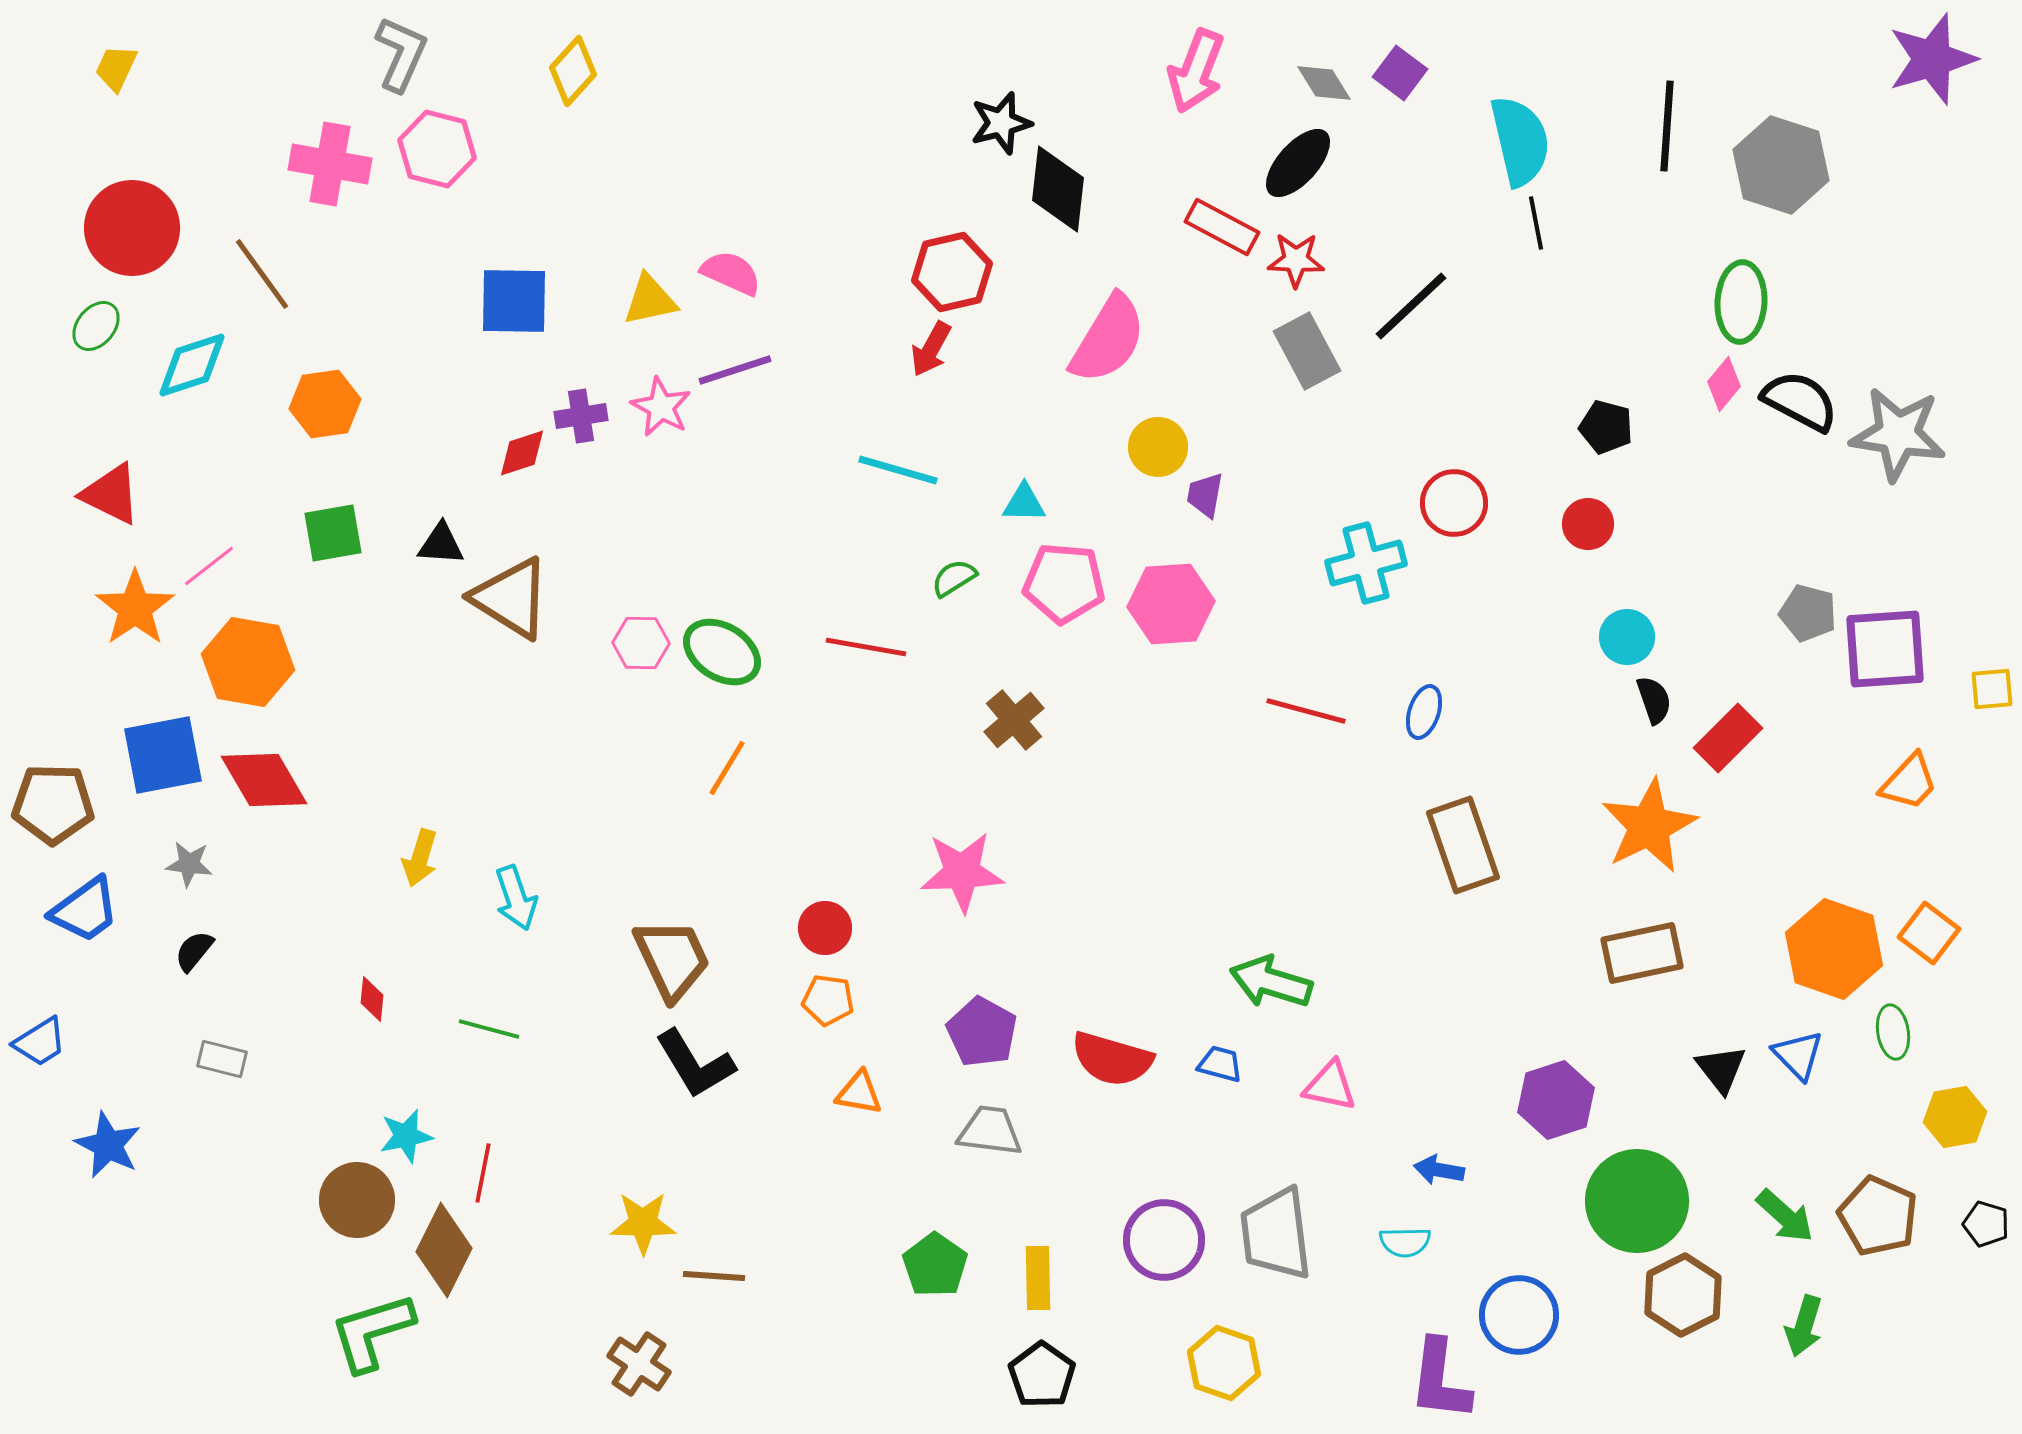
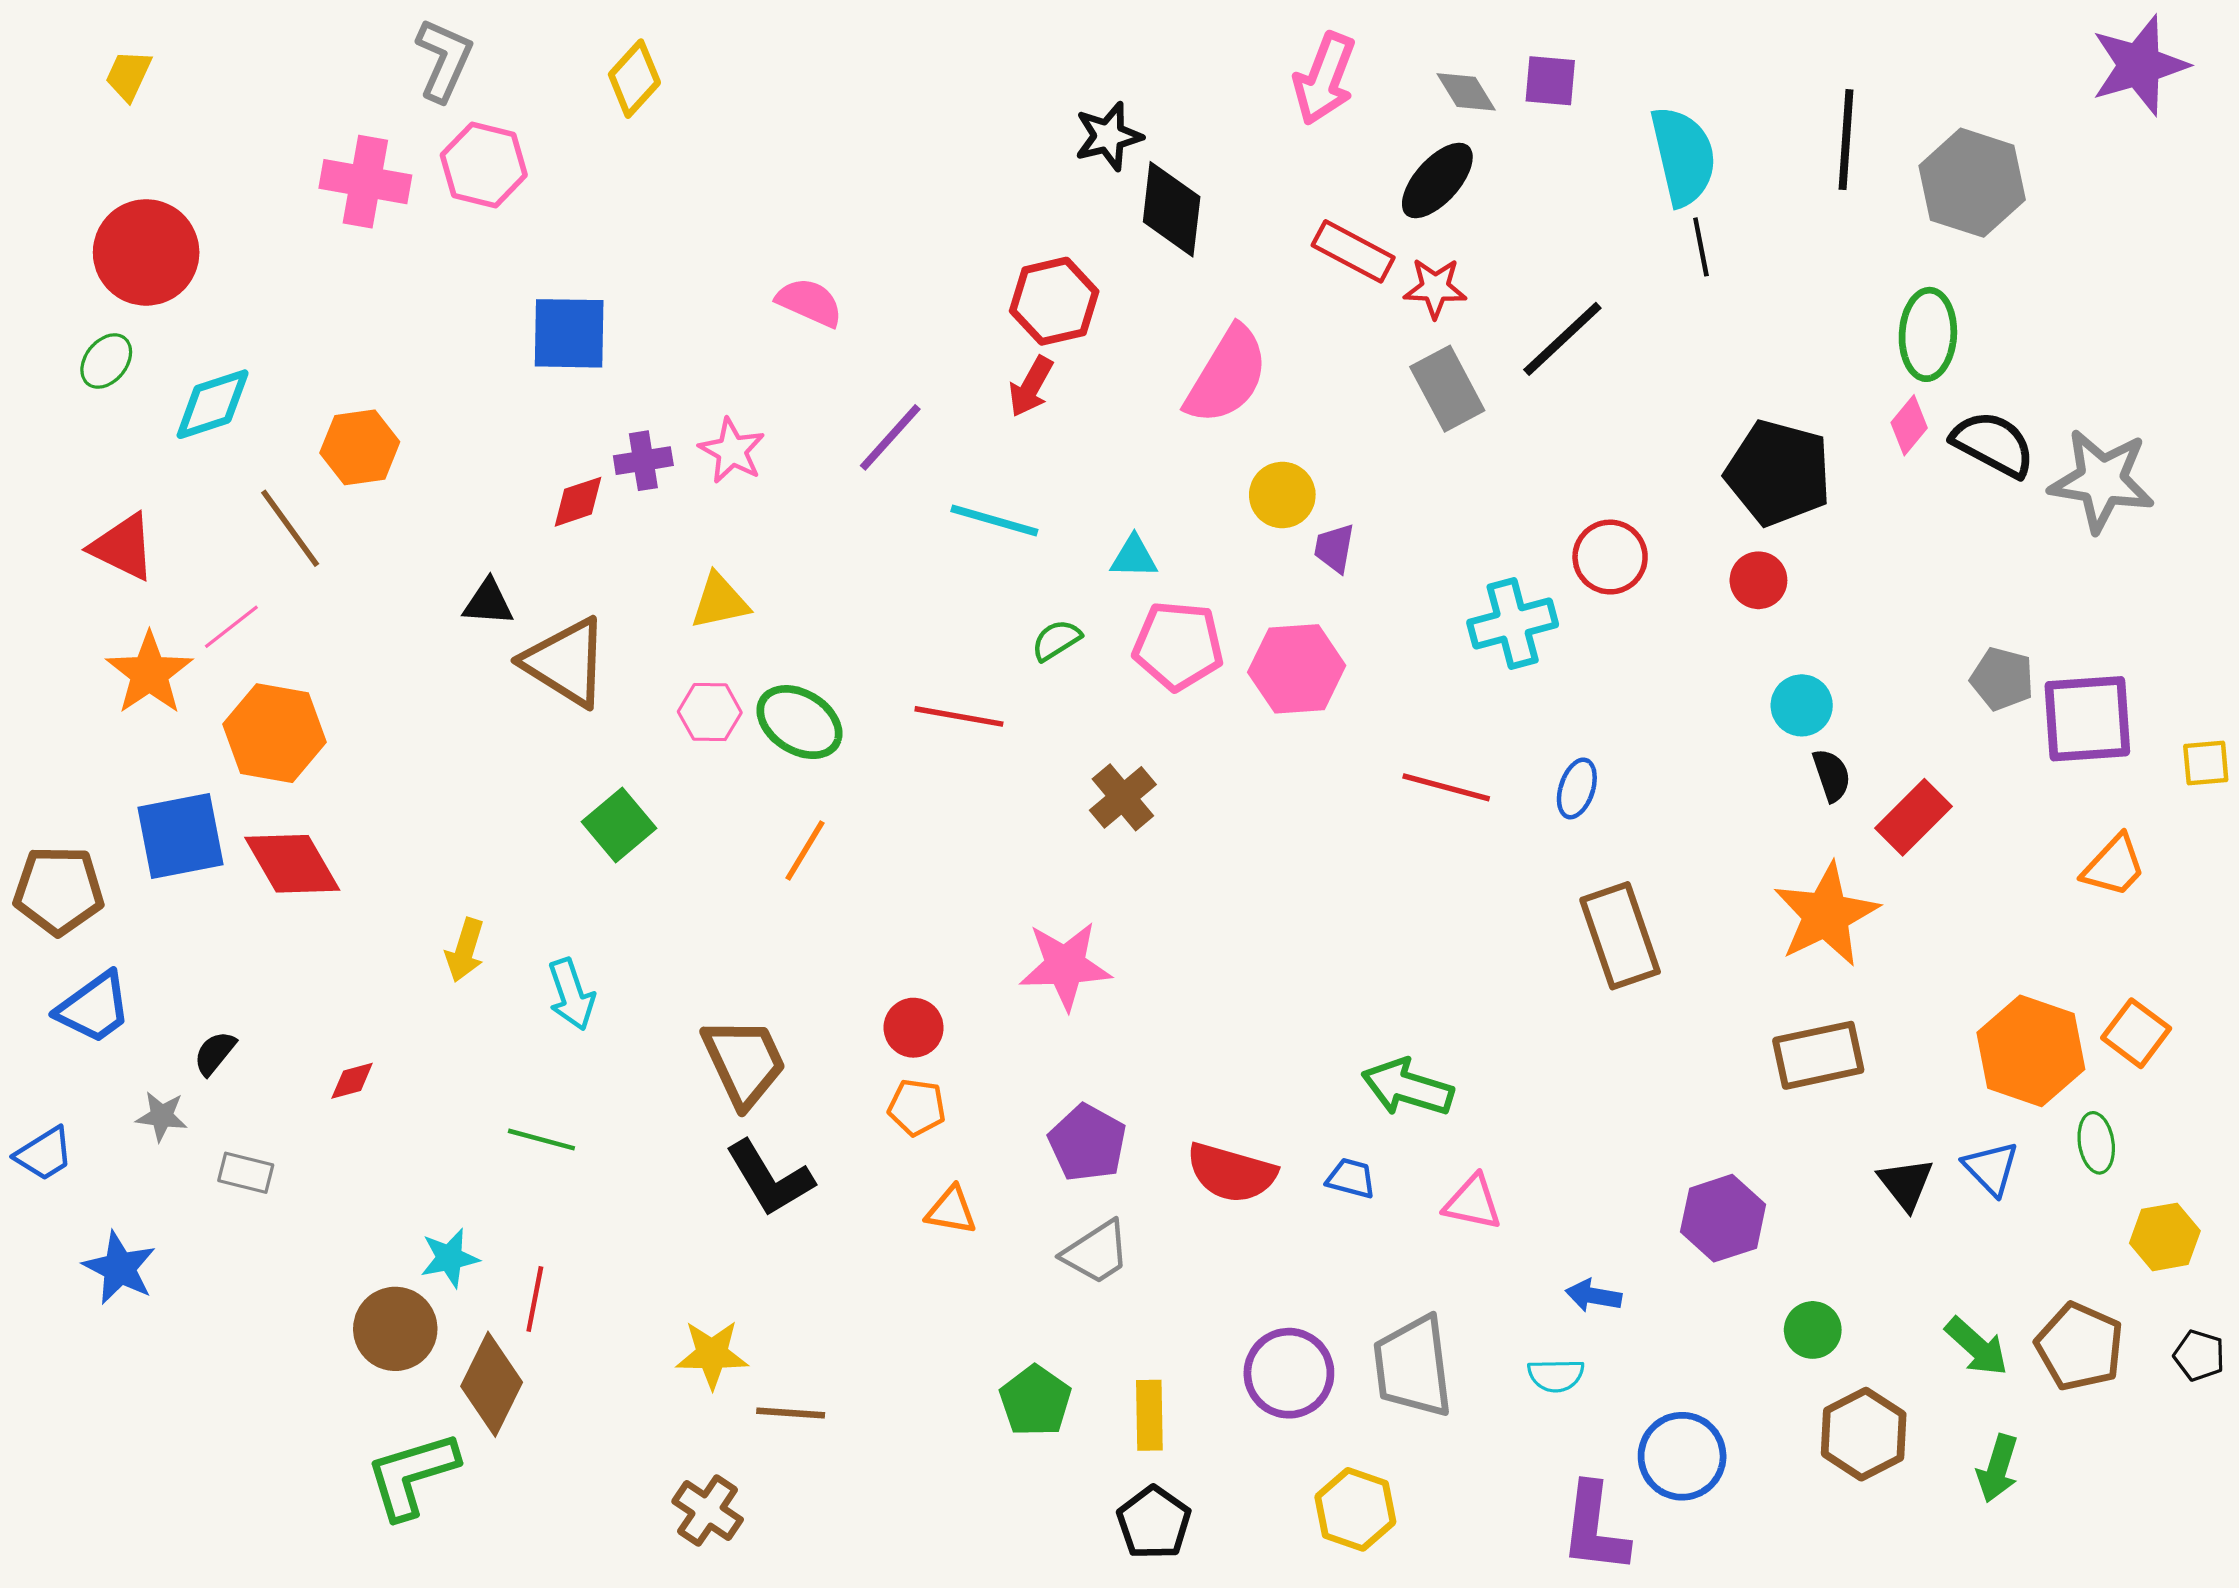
purple square: (1400, 73) -> (1550, 81), turned -32
brown line: (262, 274) -> (290, 528), moved
yellow triangle: (650, 300) -> (720, 601), moved
purple line: (735, 370) -> (890, 437), moved, turned -30
black pentagon: (1606, 427) -> (1778, 473), size x1.8
green square: (333, 533) -> (619, 825), moved, turned -30
gray star: (189, 864) -> (162, 1116), moved
red diamond: (372, 999) -> (352, 1081), moved, turned 69
gray trapezoid: (990, 1131) -> (1096, 1252), turned 140
green circle: (1637, 1201) -> (1813, 1330), size x0.5

